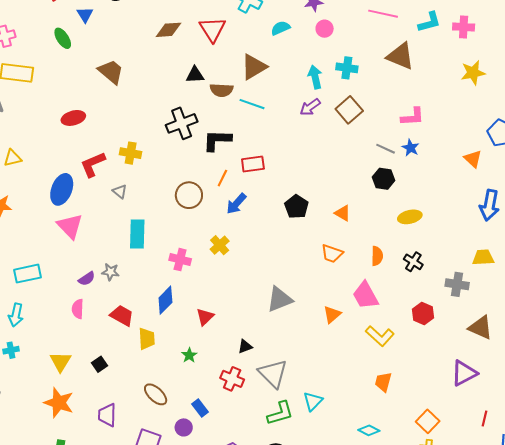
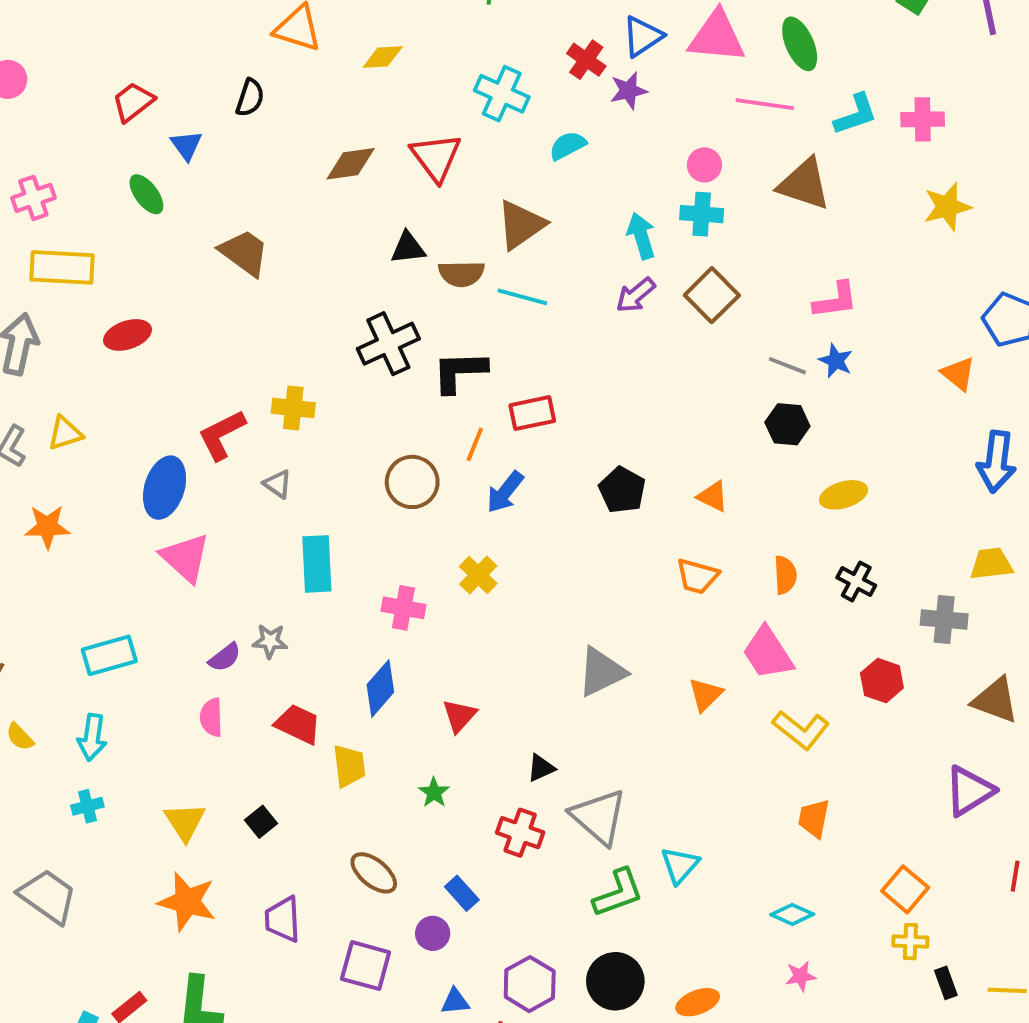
pink circle: (325, 29) -> (704, 165), moved
red ellipse: (73, 118) -> (128, 335), moved

